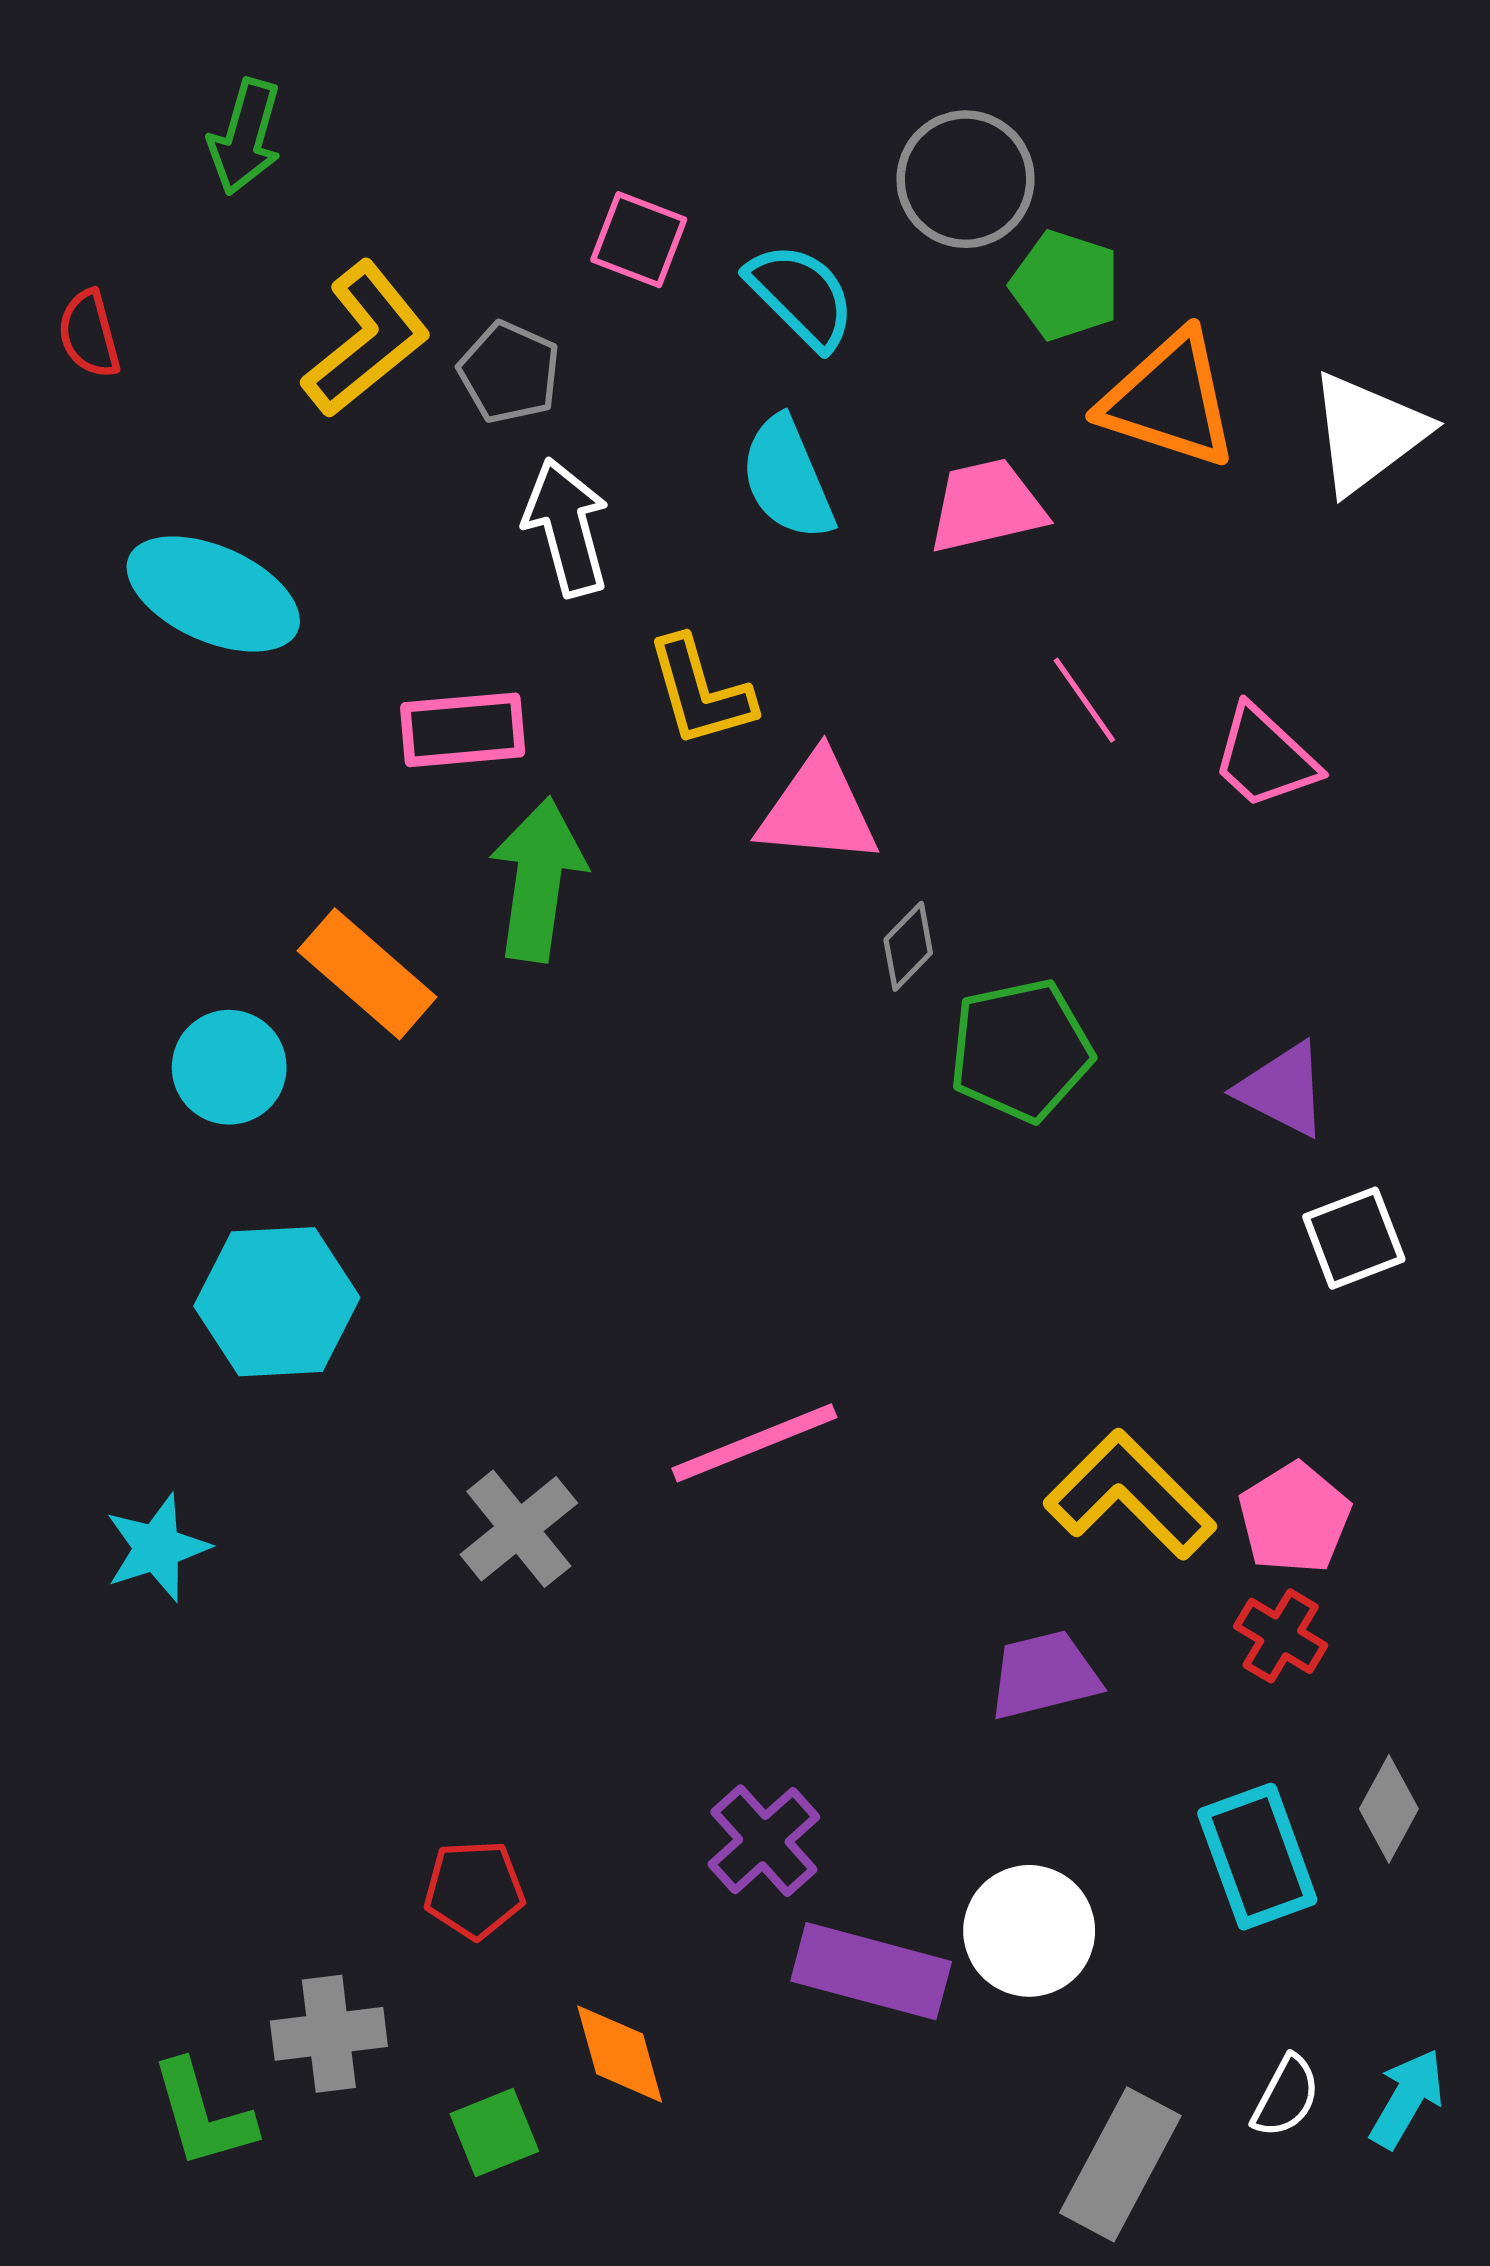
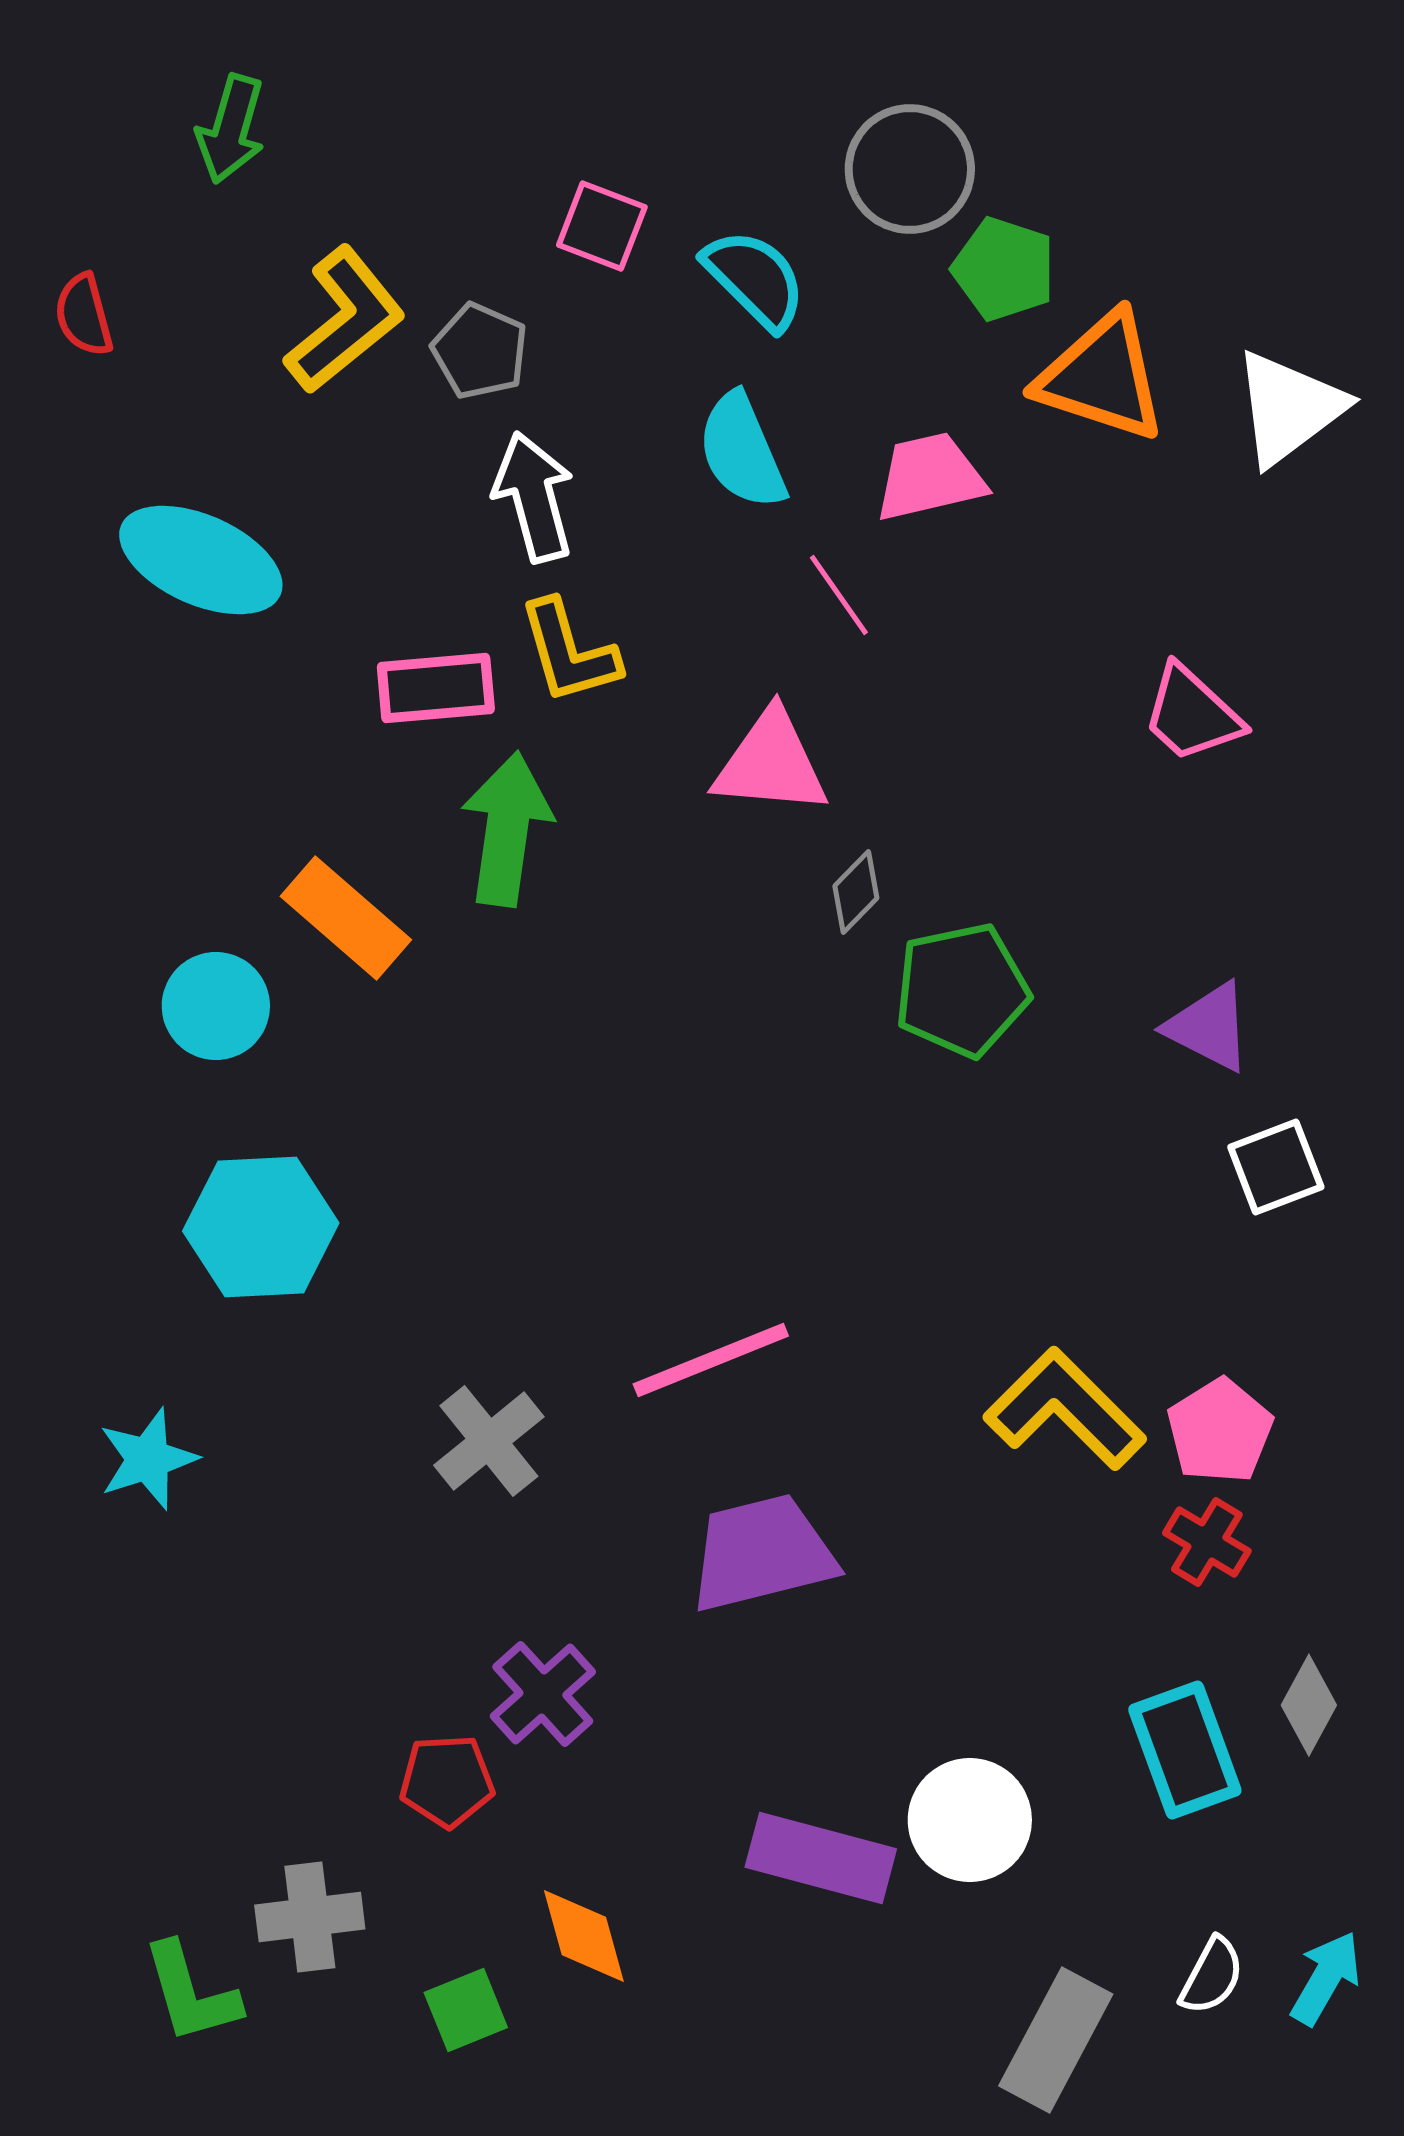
yellow L-shape: (700, 692) -> (569, 652), moved
pink line: (1084, 700) -> (839, 595), moved
purple trapezoid: (1044, 1675) -> (762, 1553), moved, size x1.4
purple cross: (764, 1841) -> (543, 1694), moved

